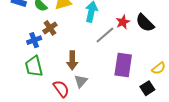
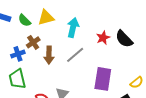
gray line: (105, 35) -> (75, 55), moved
brown arrow: (72, 60) -> (49, 55), moved

